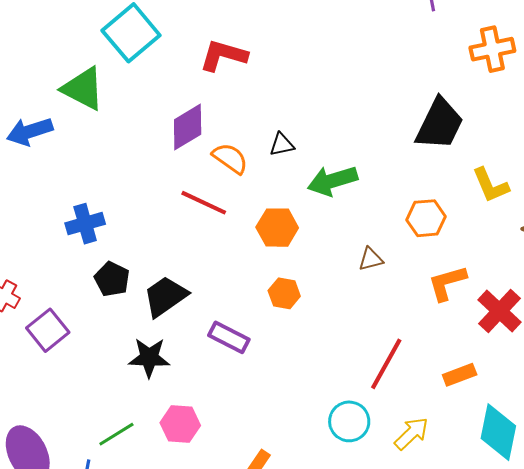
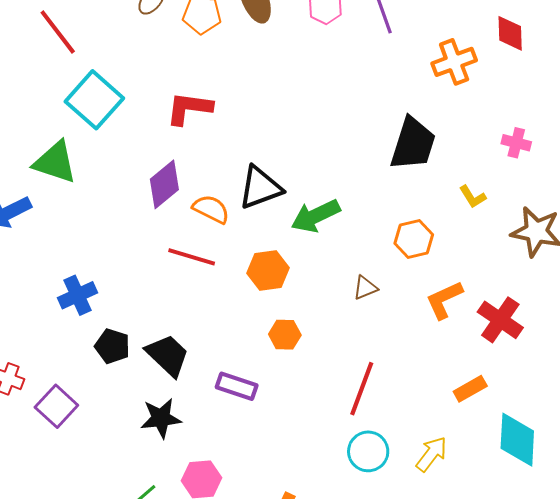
black triangle: (282, 144) -> (260, 188), size x1.8
yellow L-shape: (491, 185) -> (473, 197), size x0.7
black trapezoid: (165, 296) -> (168, 355), turned 87
red line: (386, 364) -> (362, 389), moved

